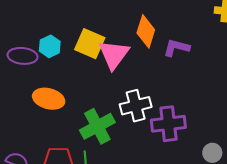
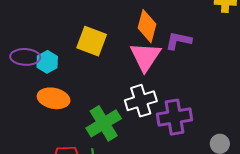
cyan hexagon: (50, 46) -> (47, 62), moved
pink triangle: (114, 54) -> (145, 57), moved

